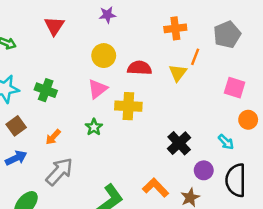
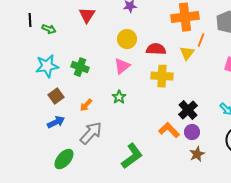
orange cross: (175, 28) -> (185, 17), size x1.5
yellow cross: (128, 106) -> (162, 76), moved
purple circle: (204, 170) -> (192, 132), moved
orange L-shape: (156, 188) -> (169, 130), moved

